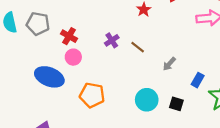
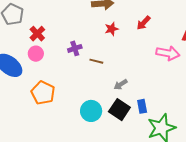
brown line: (138, 47) -> (96, 61), turned -40
blue rectangle: (198, 80) -> (142, 106), turned -56
black square: (176, 104) -> (119, 110), moved, size x1.5

